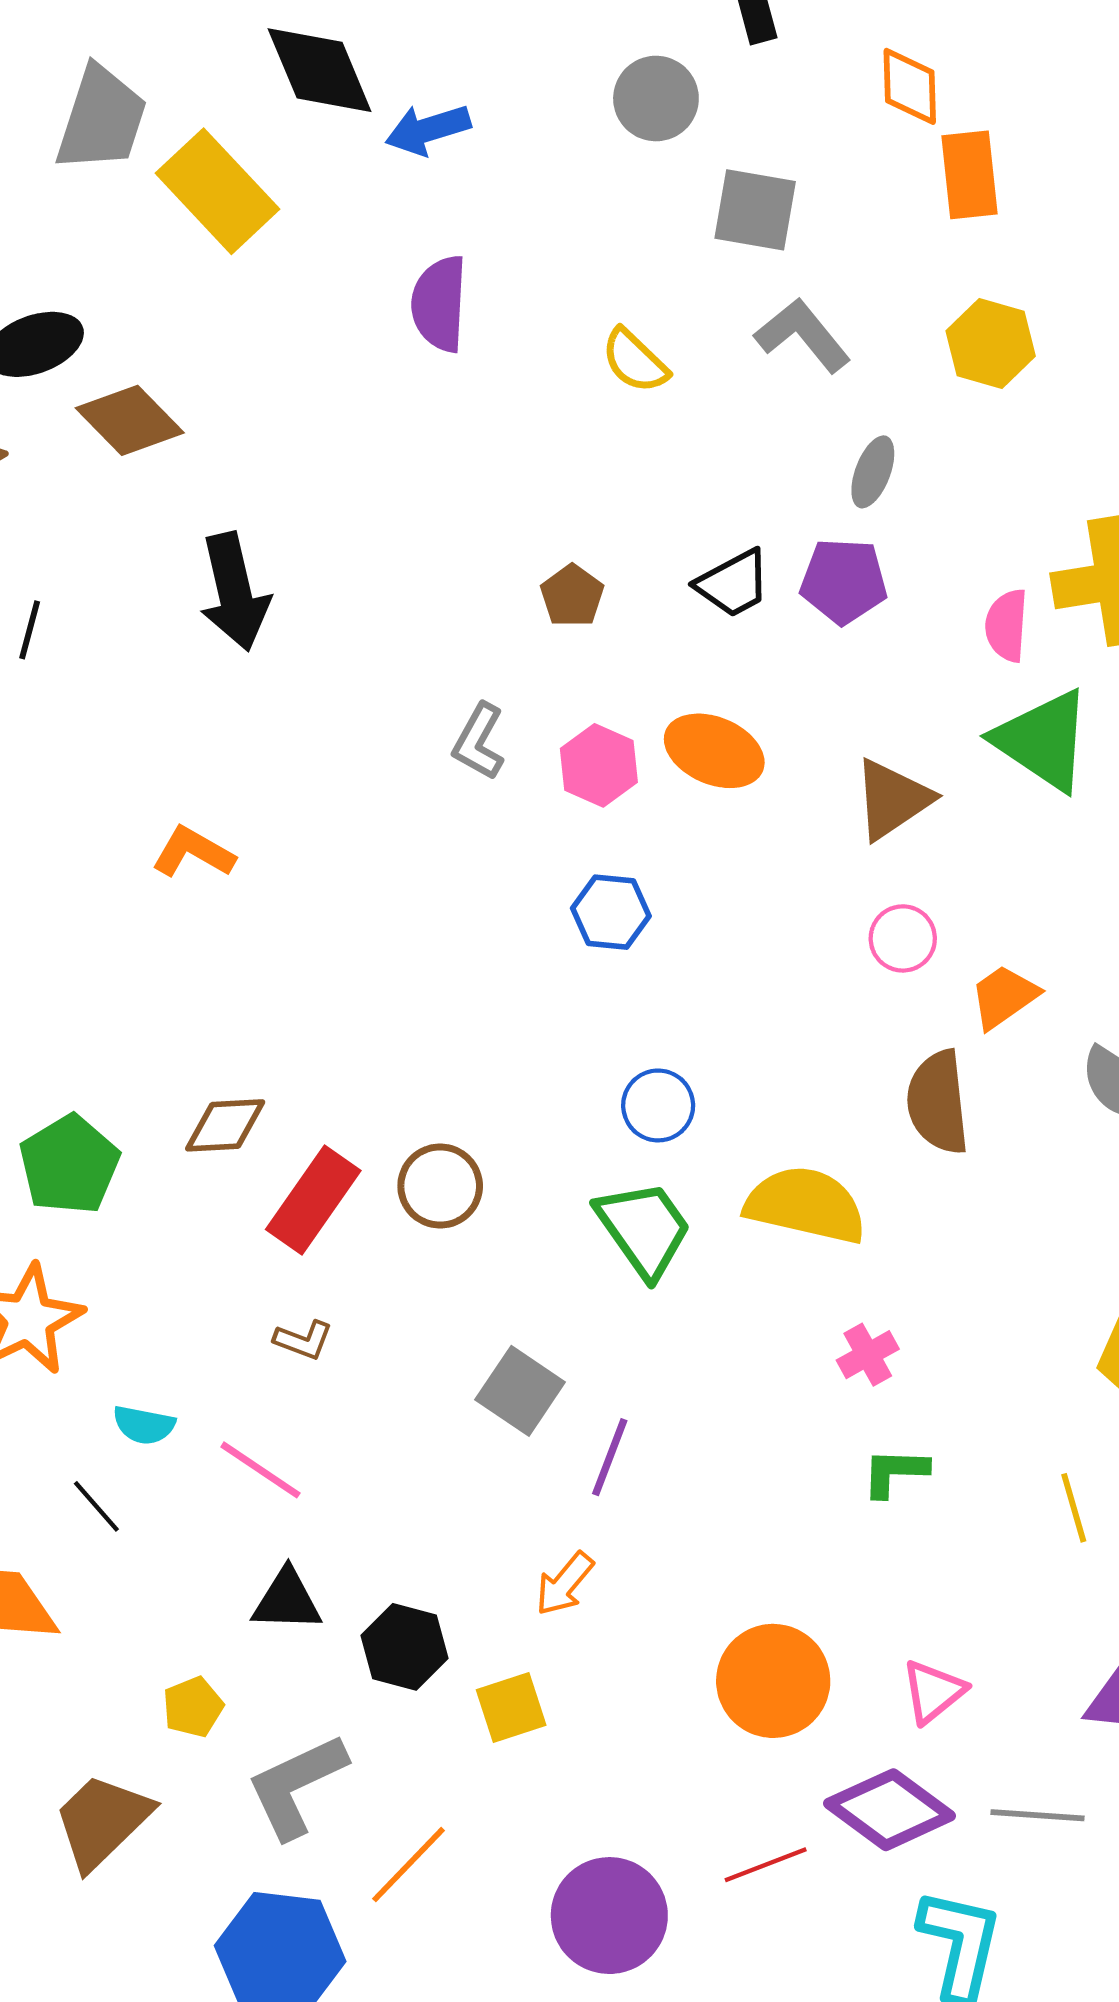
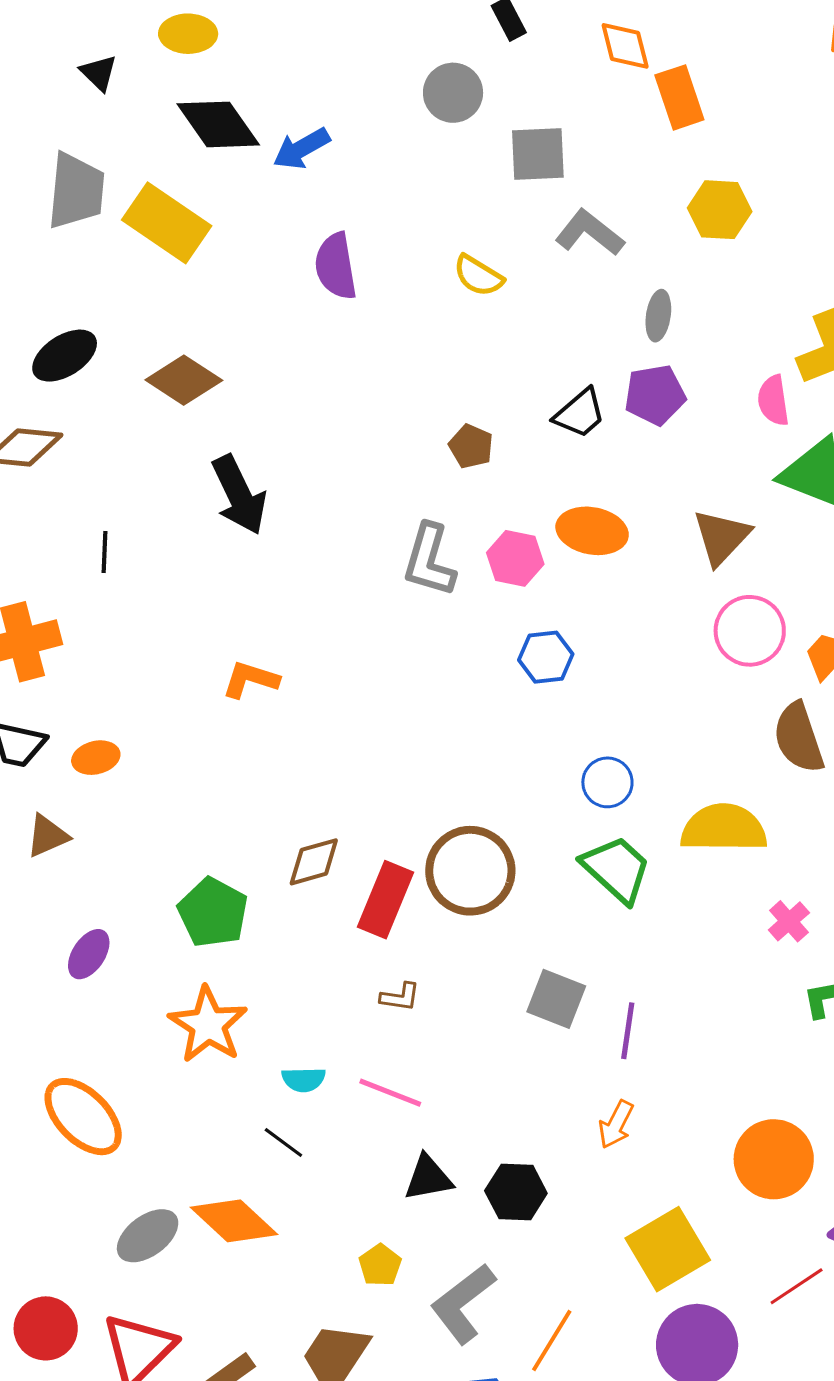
brown diamond: (130, 420) -> (184, 380), moved
gray L-shape: (479, 742) -> (429, 560), size x1.4
pink circle: (903, 938) -> (750, 631), size x1.5
brown circle: (440, 1186) -> (470, 871), size x1.5
yellow square: (511, 1707) -> (668, 1249), moved, size x1.6

